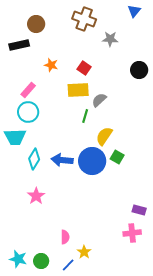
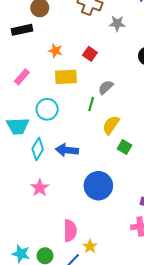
pink rectangle: (28, 90) -> (22, 77), moved
yellow rectangle: (78, 90) -> (66, 77), moved
cyan circle: (28, 112) -> (47, 109), moved
blue circle: (92, 161) -> (98, 186), moved
pink semicircle: (65, 237) -> (70, 231), size x1.5

